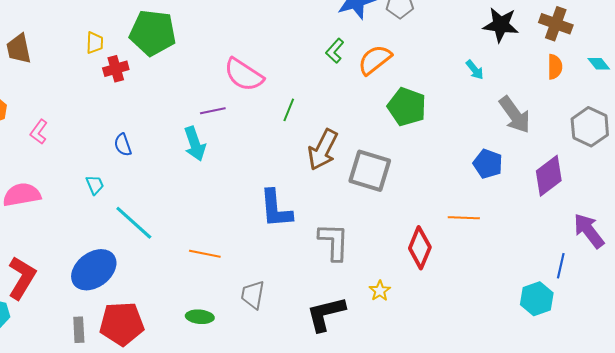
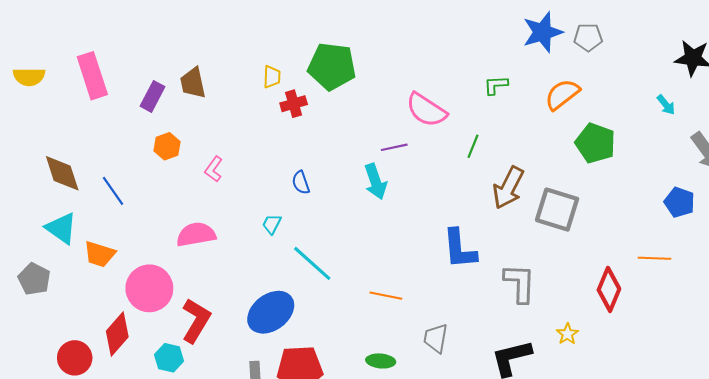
green L-shape: (335, 51) -> (496, 85), moved, turned 45
cyan trapezoid: (95, 185) -> (272, 224), turned -130

